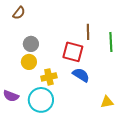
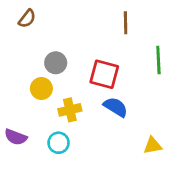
brown line: (88, 32) -> (126, 23), moved
gray circle: (31, 44) -> (56, 63), moved
cyan circle: (41, 100) -> (59, 143), size x0.6

